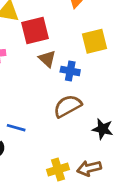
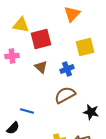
brown triangle: (47, 59) -> (41, 67), moved
blue cross: (70, 71) -> (67, 69), turned -32

